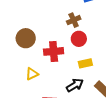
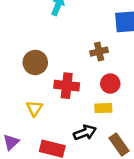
red circle: (79, 39) -> (110, 84), moved
yellow triangle: (32, 74) -> (35, 108), turned -40

